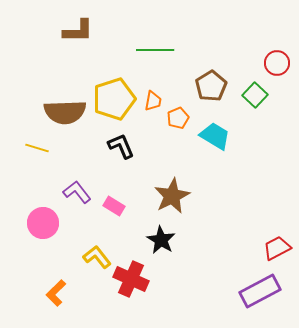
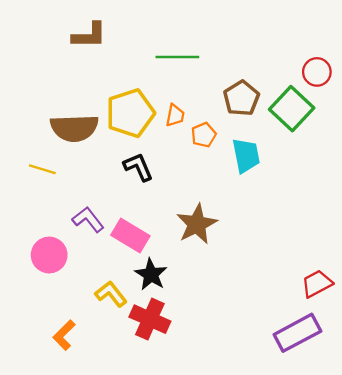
green square: (255, 95) -> (292, 109), size x1.5
cyan trapezoid: (215, 136) -> (246, 155), turned 48
pink rectangle: (114, 206) -> (130, 236), size x1.5
black star: (161, 240) -> (151, 274), moved

